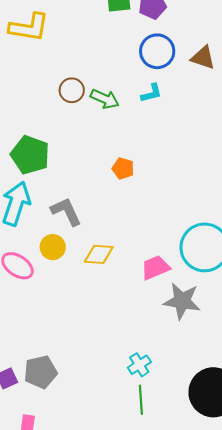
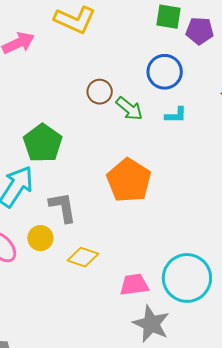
blue circle: (157, 51) -> (165, 72), moved
orange pentagon: (123, 168) -> (129, 180), size x2.0

